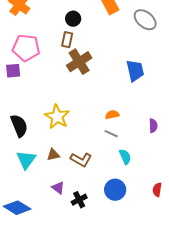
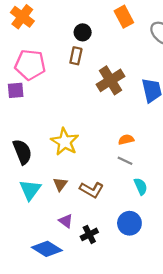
brown cross: (79, 62) -> (110, 80), moved
brown triangle: (53, 155) -> (60, 184), turned -40
blue diamond: (17, 208) -> (47, 249), moved

